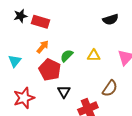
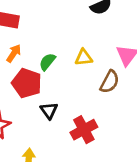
brown semicircle: (110, 88) -> (110, 82), moved

